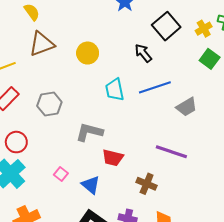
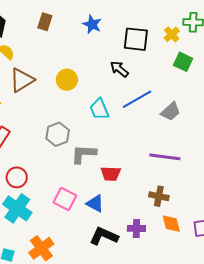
black square: (166, 26) -> (136, 39), turned -32
gray hexagon: (49, 104) -> (58, 134), moved
pink square: (61, 174) -> (65, 199), size x1.6
brown cross: (147, 184) -> (159, 196), moved

